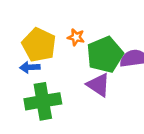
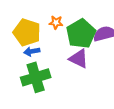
blue arrow: (30, 67) -> (32, 51), moved

